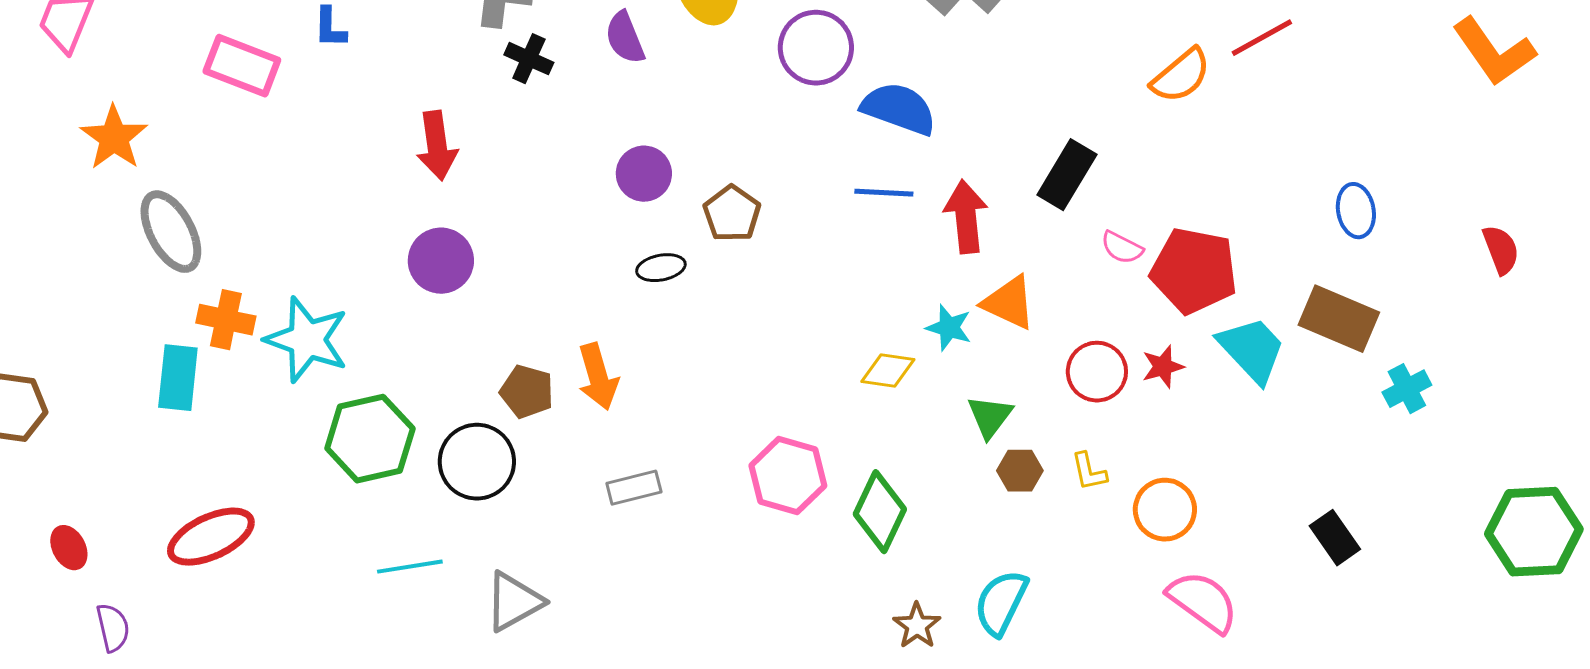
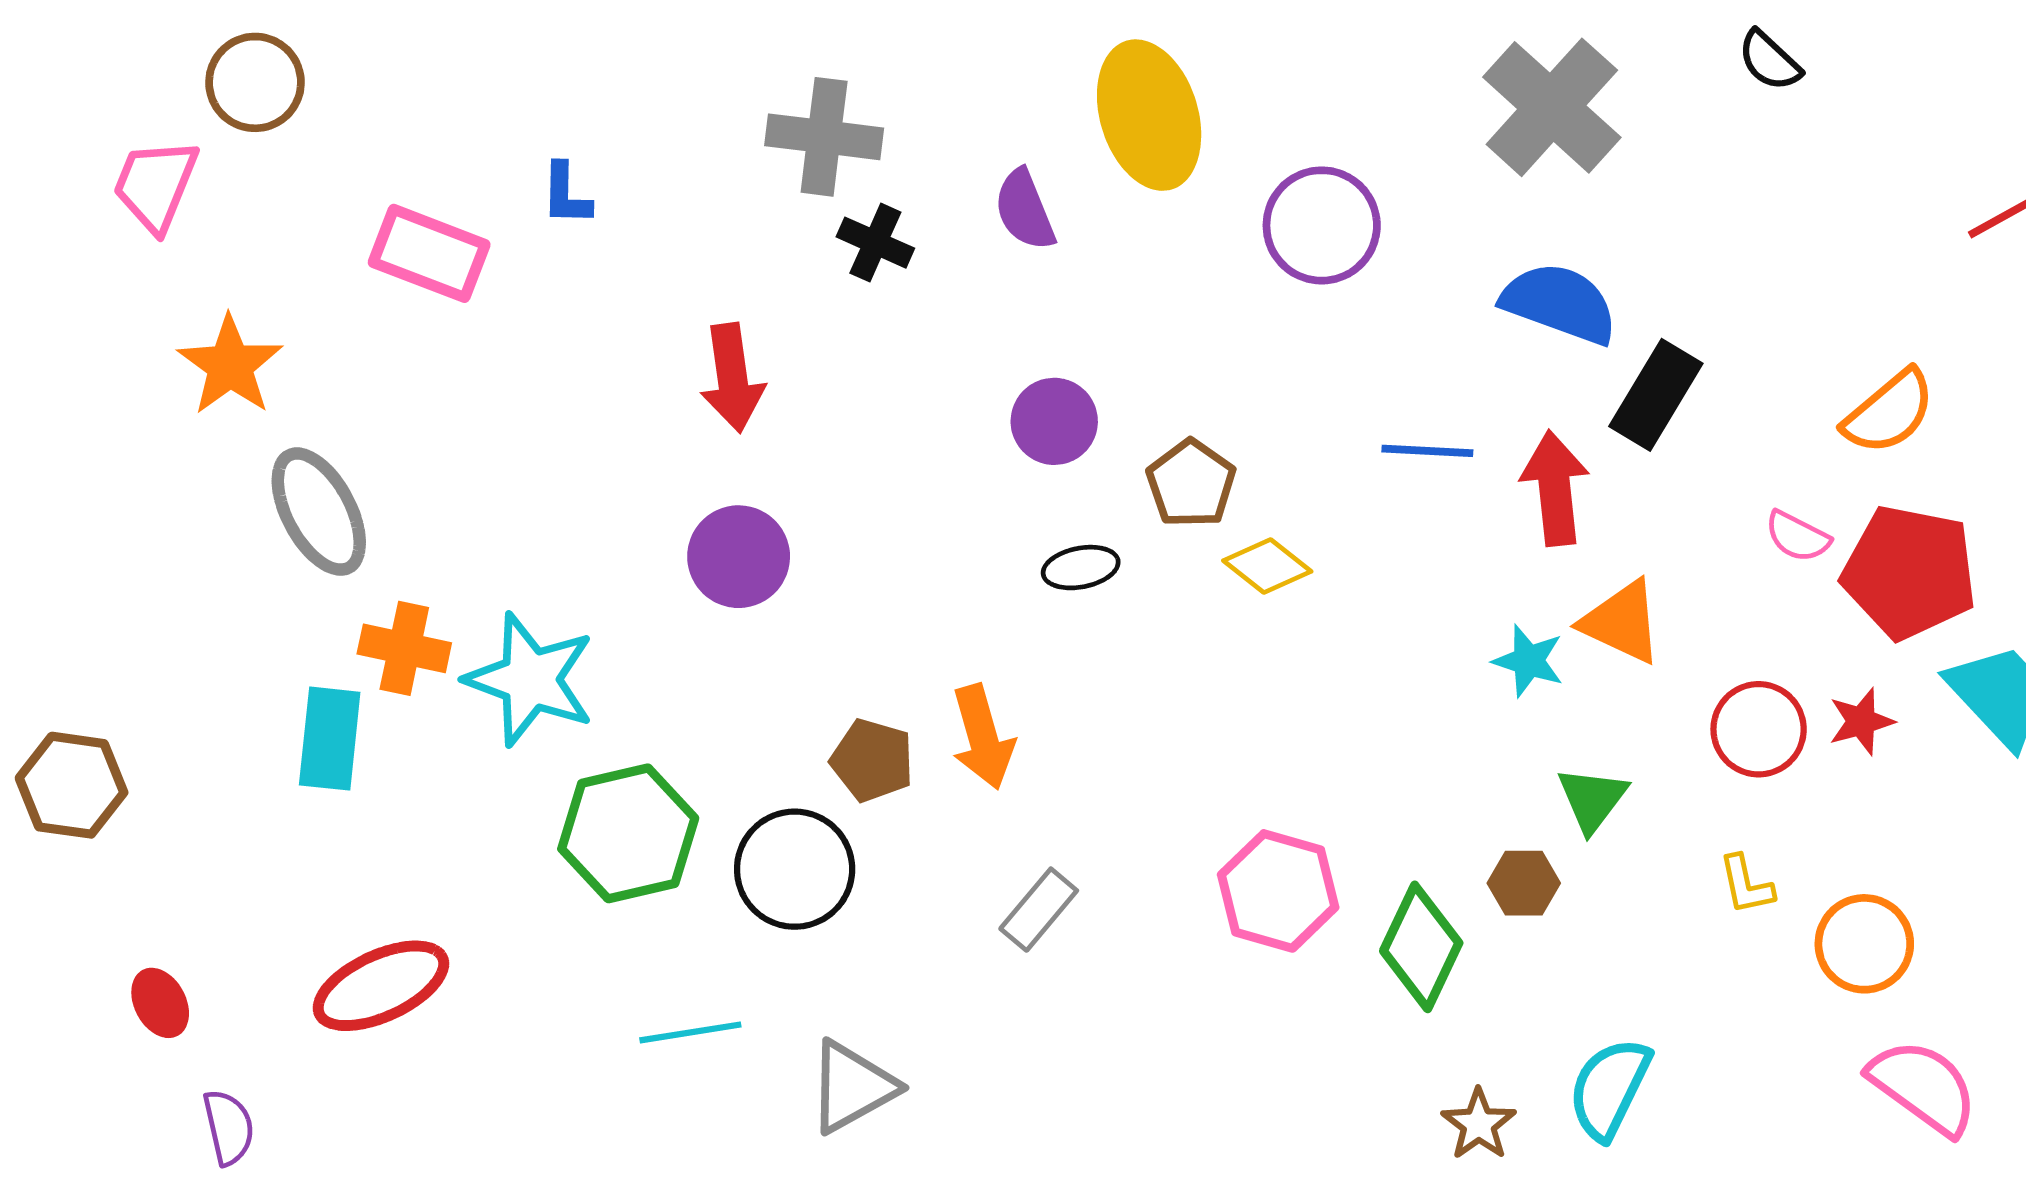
orange semicircle: (1181, 76) -> (1889, 412), moved
blue semicircle: (899, 109) -> (1560, 303), moved
black rectangle: (1067, 175) -> (1656, 395), moved
yellow diamond: (888, 371) -> (1267, 566), moved, turned 30
brown hexagon: (1020, 471) -> (1524, 883), moved
gray rectangle: (634, 488) -> (1039, 910), turned -36

